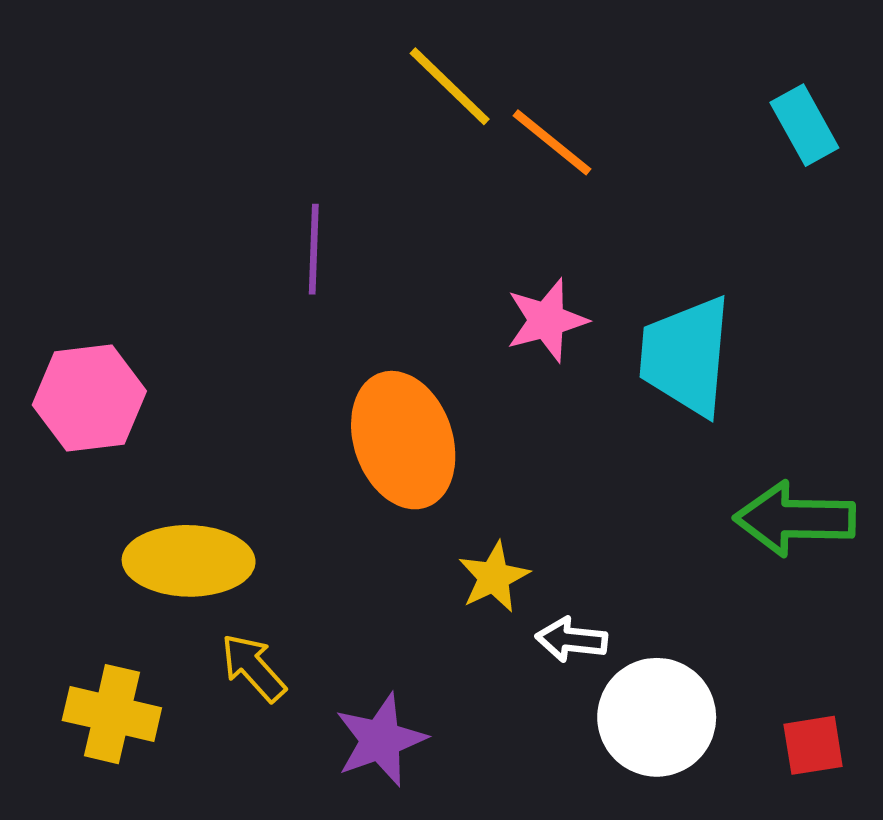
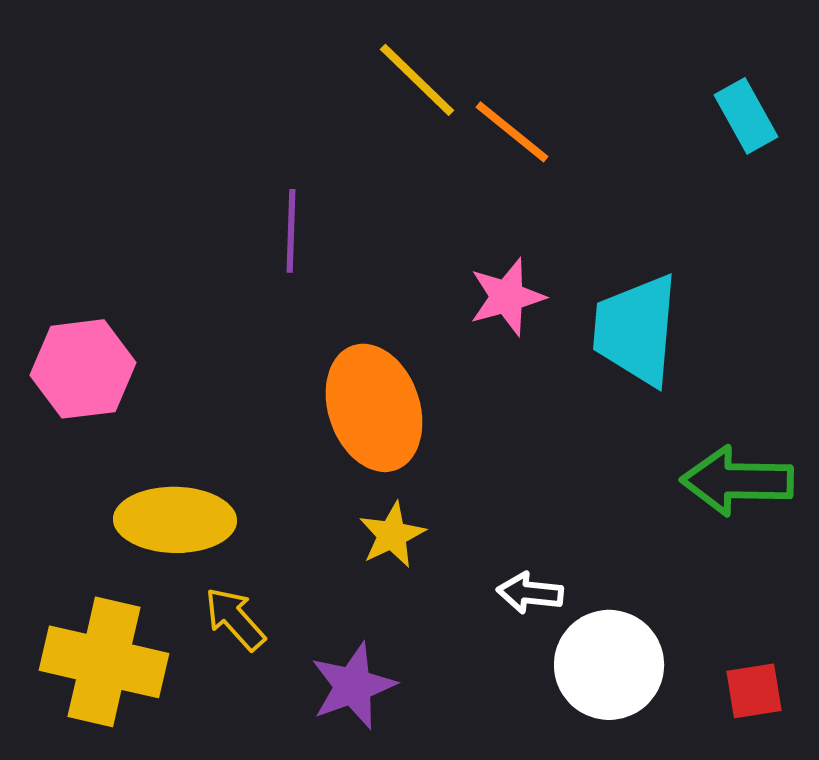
yellow star: (494, 577) -> (392, 535), moved
yellow cross: (112, 714) -> (104, 662), size x1.4

